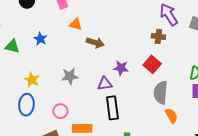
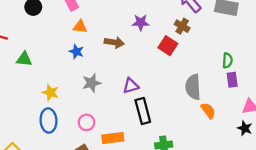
orange triangle: (76, 24) -> (80, 27), moved
brown cross: (158, 36) -> (182, 26), turned 32
blue star: (40, 39) -> (77, 52), moved
red square: (152, 64) -> (168, 46), moved
purple star: (121, 68) -> (141, 22), moved

